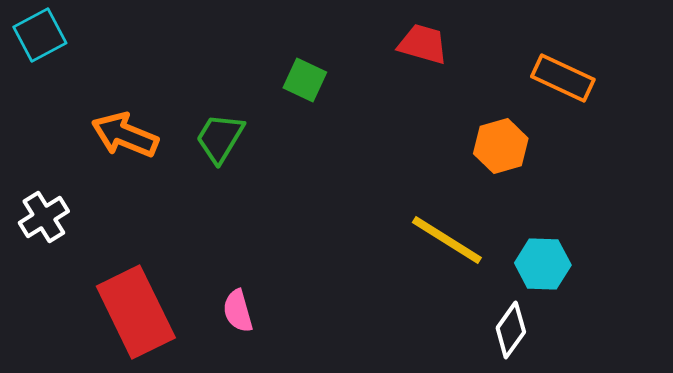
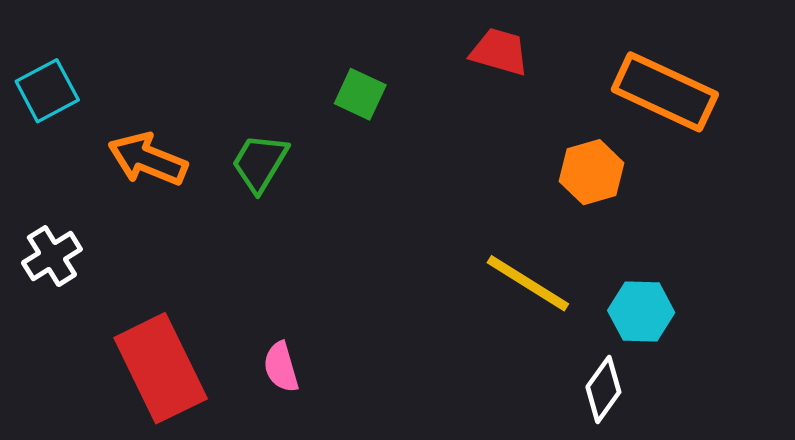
cyan square: (40, 35) -> (47, 91), moved
orange rectangle: (563, 78) -> (665, 92), size x1.4

